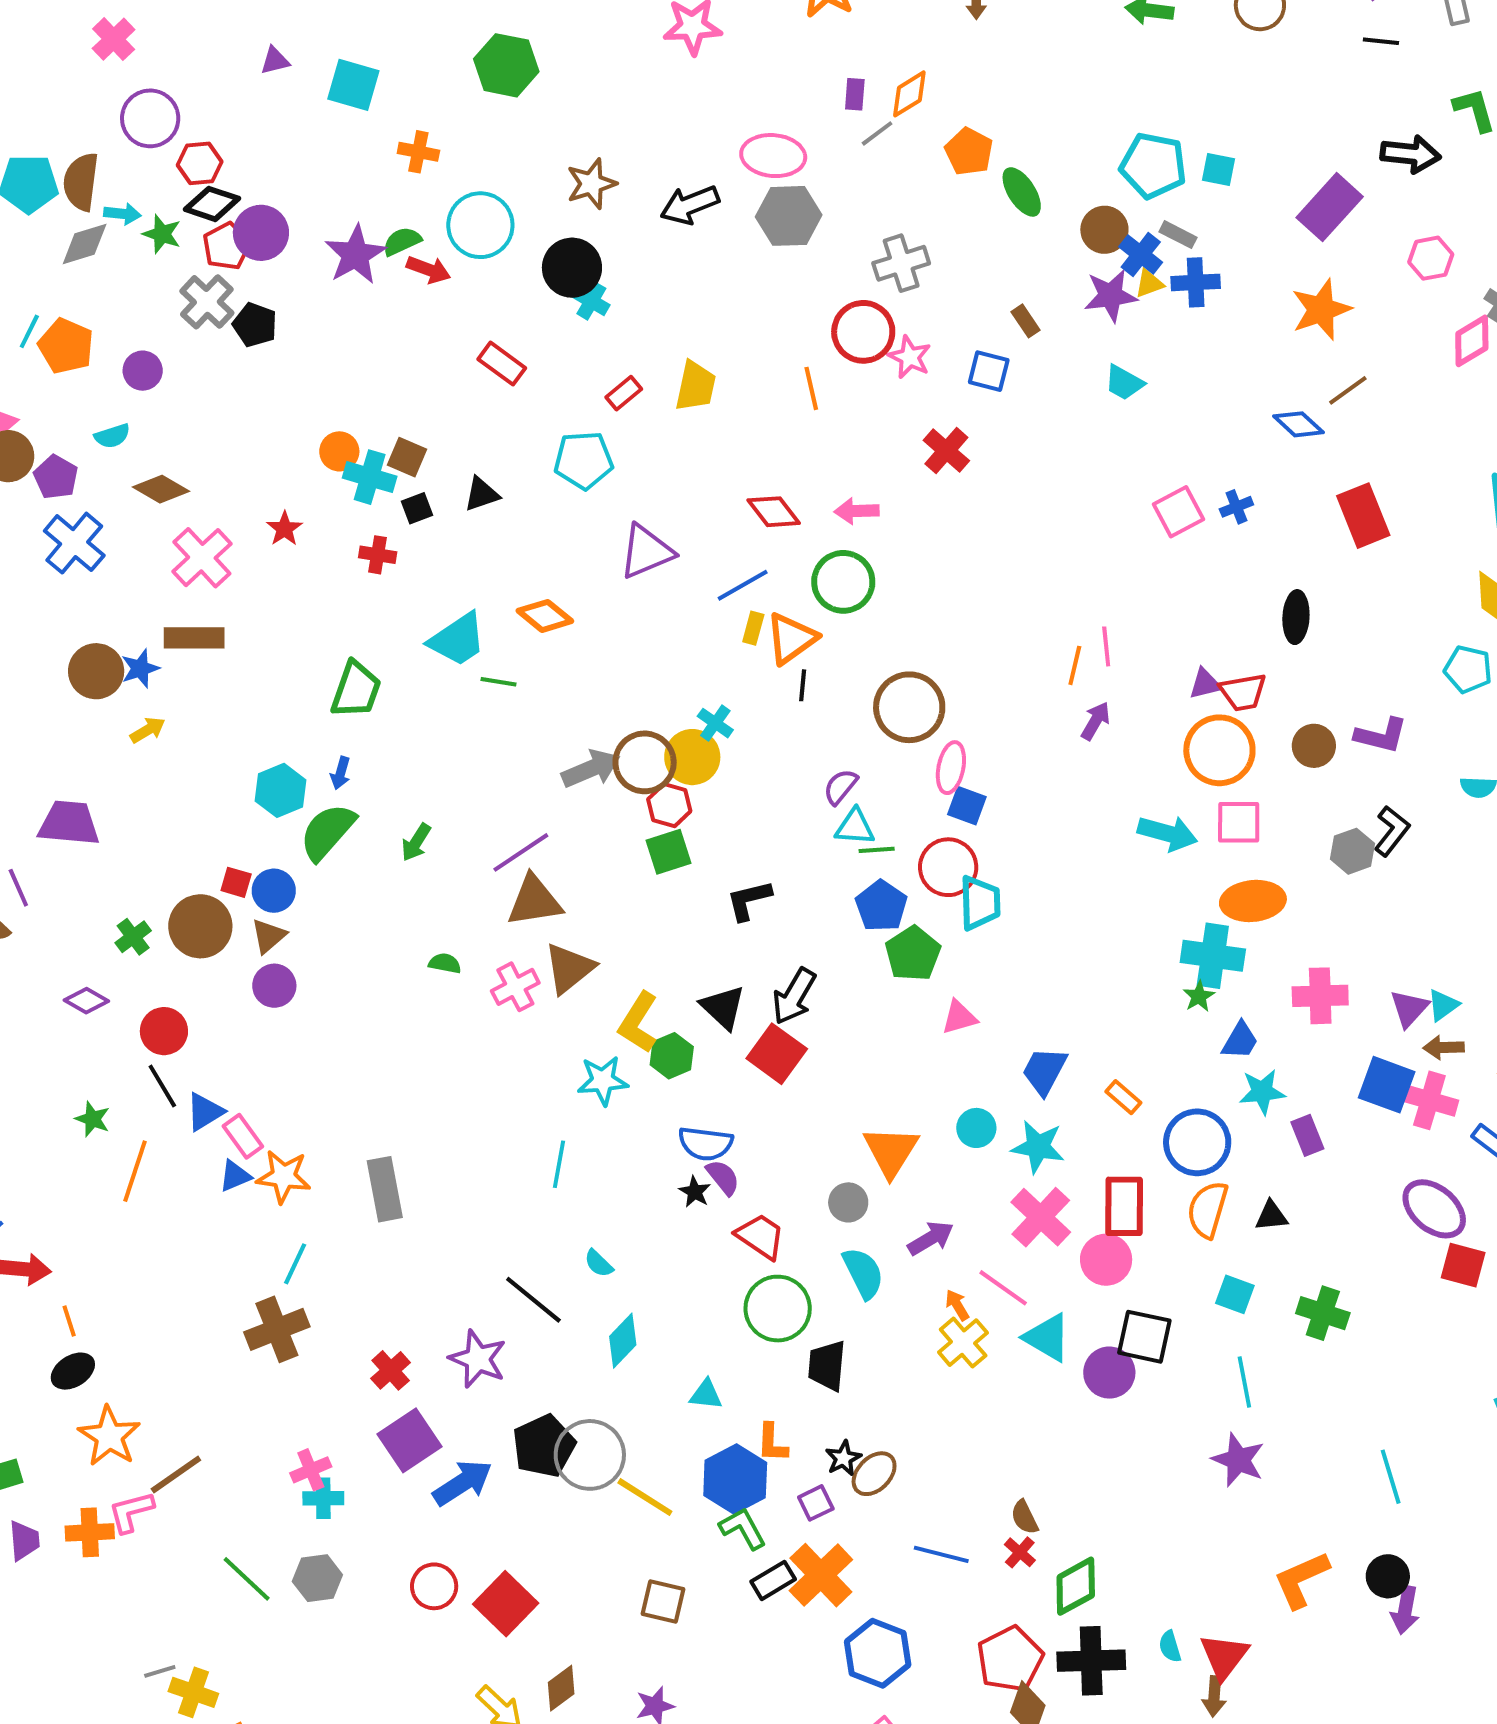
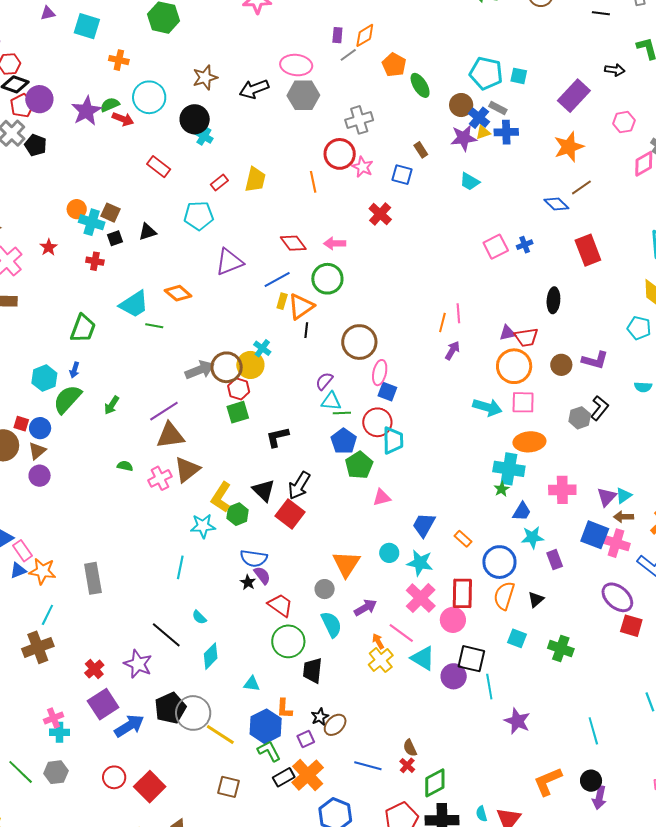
black arrow: (1411, 154) -> (615, 70), size x0.7
black triangle: (1271, 1216) -> (536, 599), turned -36
cyan line: (1244, 1382) -> (489, 687), moved

